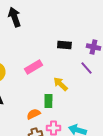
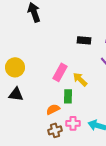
pink rectangle: (33, 67) -> (60, 72), moved, turned -30

